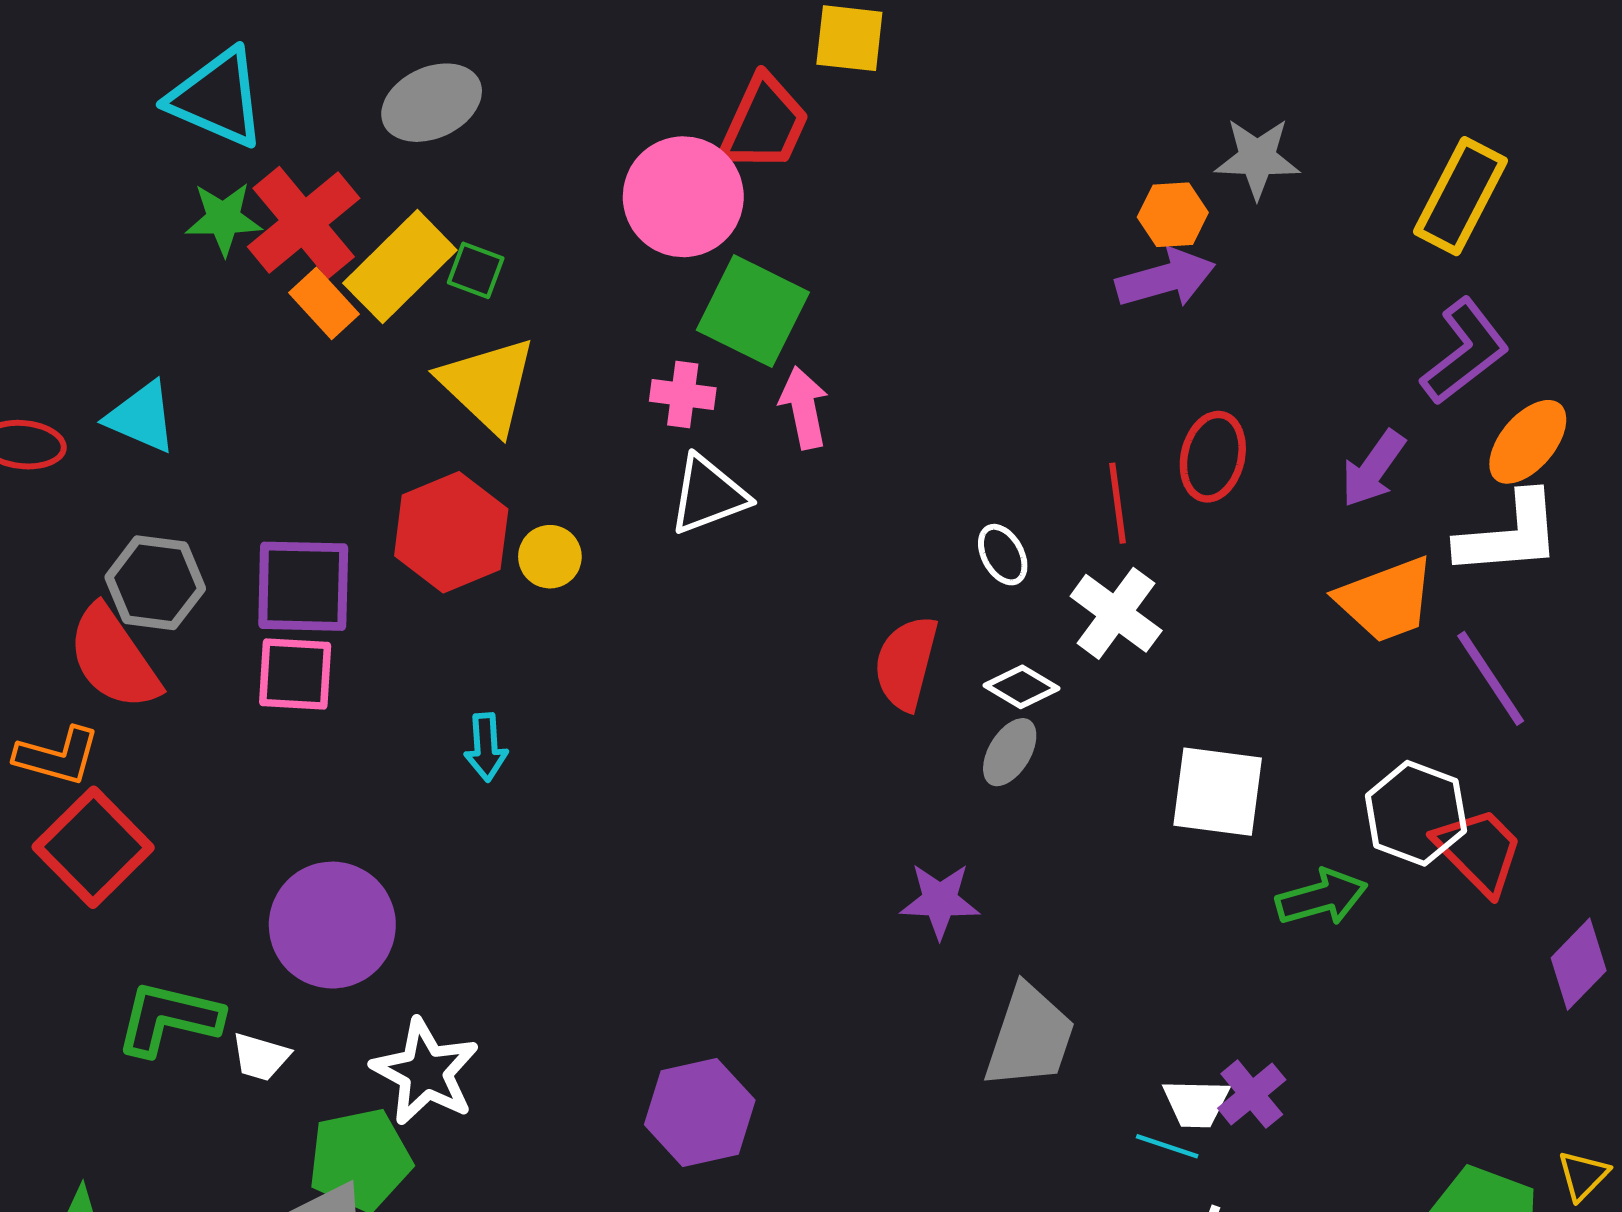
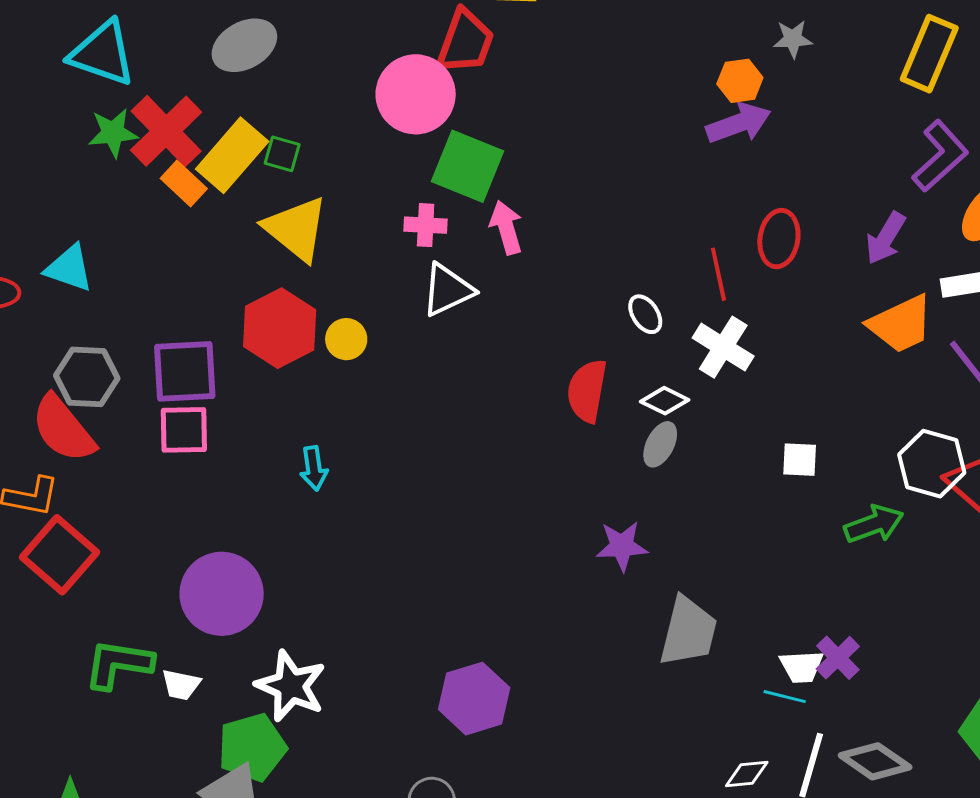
gray star: (1257, 158) -> (793, 39), size x0.7
white square: (1218, 792) -> (800, 460), size x0.6

